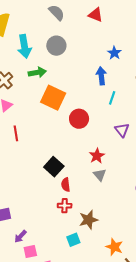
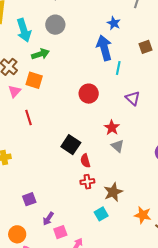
blue arrow: (101, 76) -> (104, 48), size x1.4
orange square: (53, 98) -> (34, 80), moved, size x0.7

